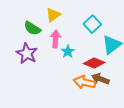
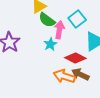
green semicircle: (32, 28) -> (47, 20), moved
pink arrow: (56, 39) -> (59, 30), moved

